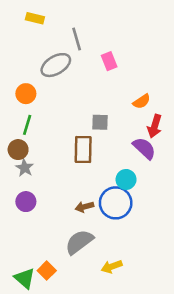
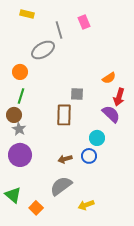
pink rectangle: (109, 61) -> (84, 22), moved
purple circle: (26, 202) -> (20, 155), size x1.5
blue circle: (116, 203) -> (89, 156), size x0.6
green triangle: (25, 278) -> (13, 195), moved

